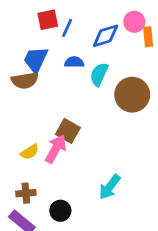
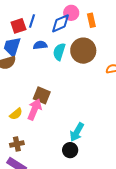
red square: (48, 20) -> (18, 26), moved
pink circle: (134, 22) -> (71, 13), moved
brown circle: (132, 95) -> (83, 51), moved
black circle: (60, 211) -> (70, 150), moved

